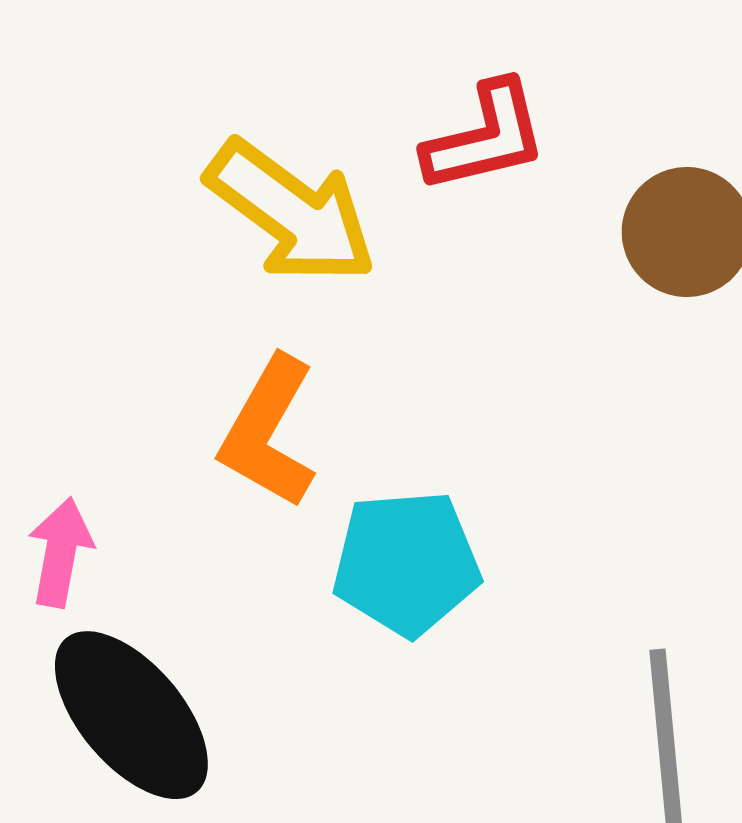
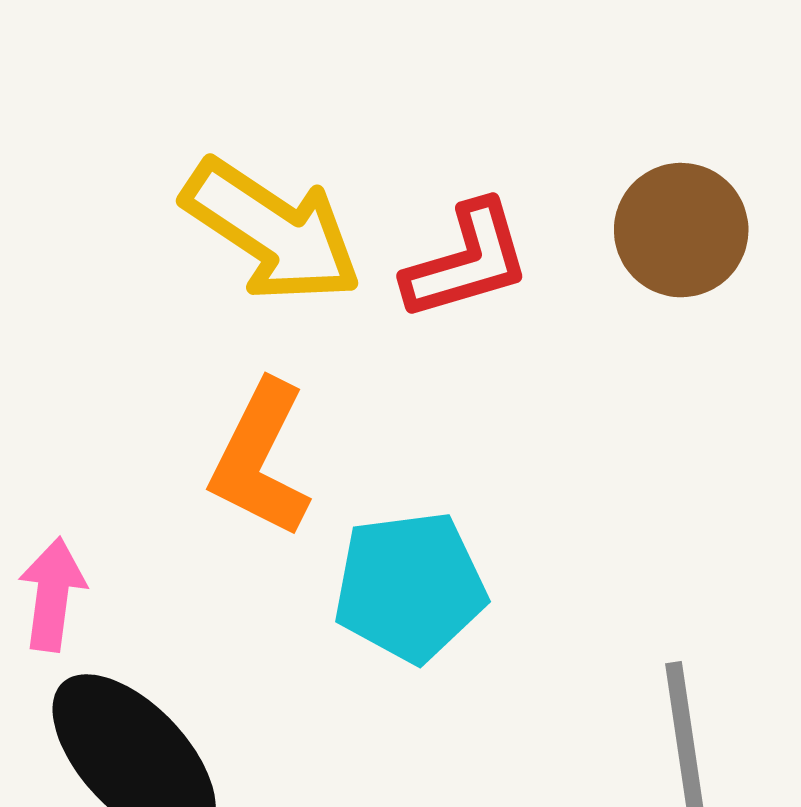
red L-shape: (485, 137) -> (467, 261), moved

